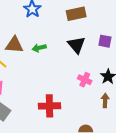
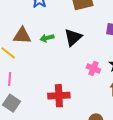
black triangle: (77, 45) -> (73, 37), moved, turned 30

